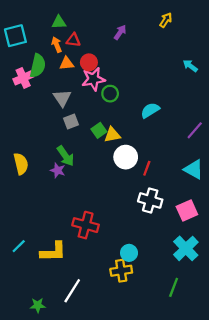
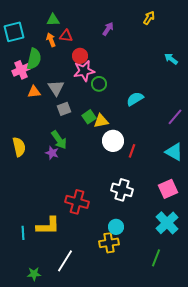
orange triangle: (67, 63) -> (34, 92), moved
white cross: (150, 201) -> (122, 190), moved
cyan line: (19, 246) -> (23, 233), moved, turned -48

